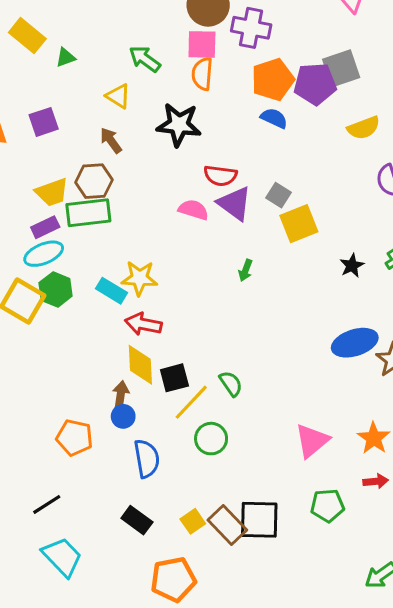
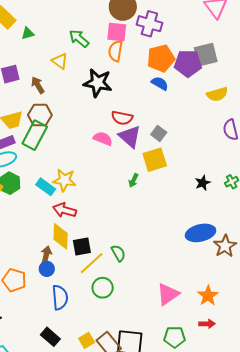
brown arrow: (111, 140) -> (38, 85), moved
green rectangle: (88, 213) -> (35, 135), turned -60
yellow square: (299, 224) -> (155, 160), moved

